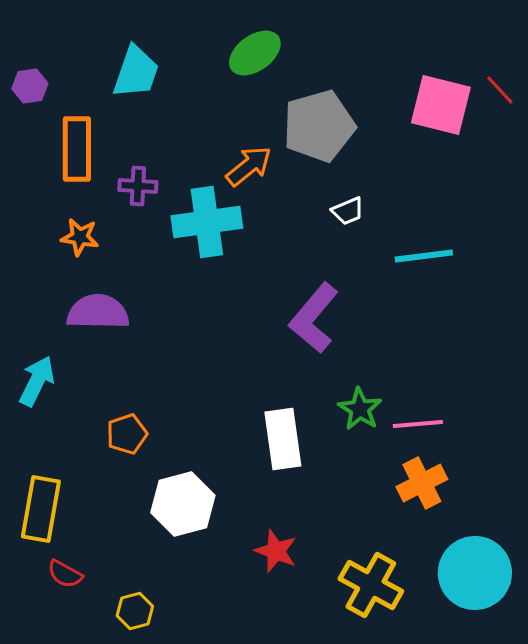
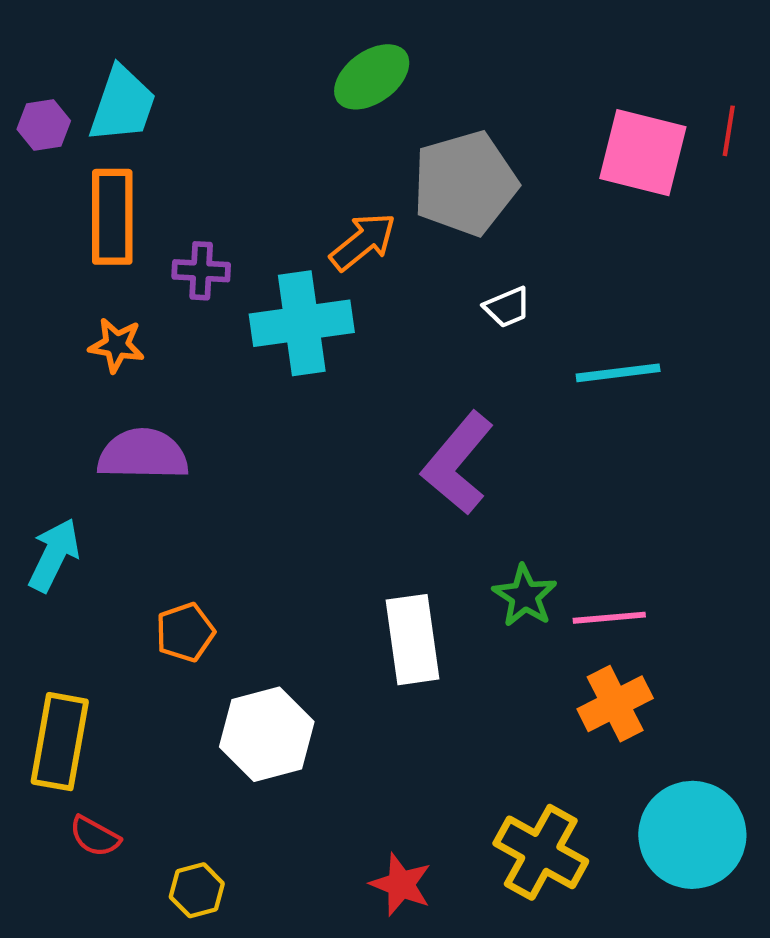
cyan trapezoid: (136, 72) -> (122, 105), moved
red line: (500, 90) -> (729, 131), turned 52
red star: (276, 551) -> (401, 884), moved

